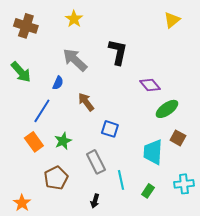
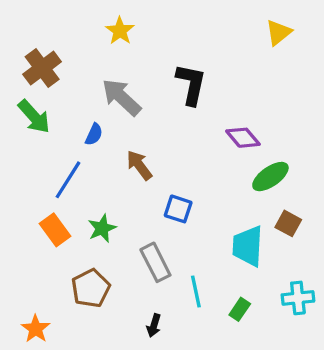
brown cross: (26, 26) -> (42, 68), moved, turned 35

